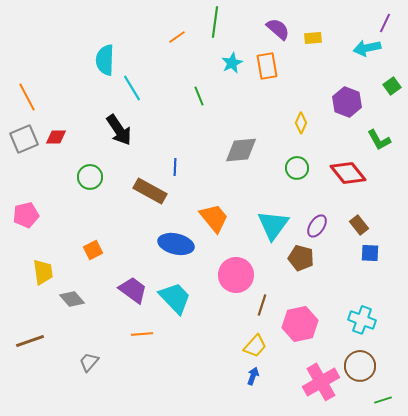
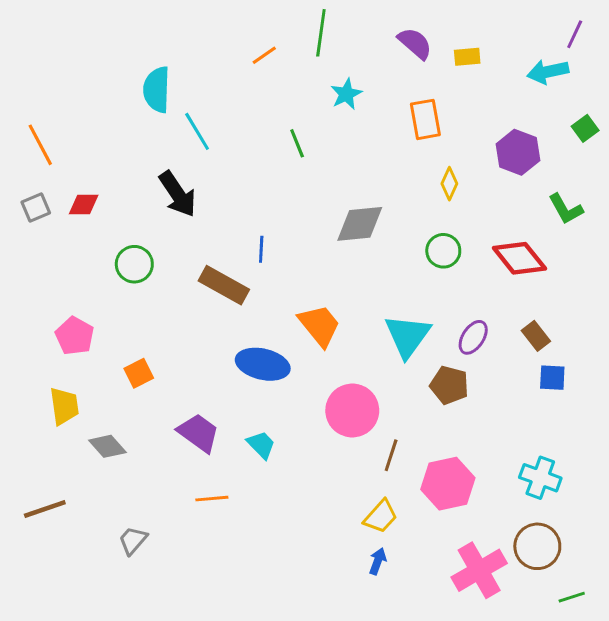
orange rectangle: (267, 66) -> (425, 119), moved
gray square: (24, 139) -> (36, 207), size x0.7
pink pentagon: (26, 215) -> (75, 336), moved, turned -30
cyan trapezoid: (175, 298) -> (261, 445), size x0.6

